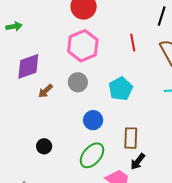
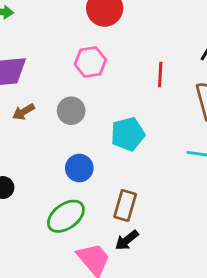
pink hexagon: (83, 46) -> (90, 62), size x0.7

